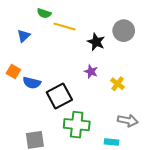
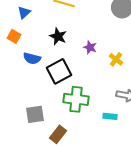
black star: (96, 42) -> (58, 36), moved
orange square: (13, 71) -> (14, 36), moved

